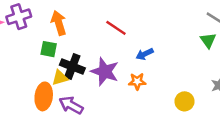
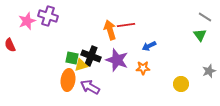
purple cross: (19, 17) -> (48, 16), turned 36
orange arrow: (59, 23) -> (110, 30), moved
red line: (116, 28) -> (126, 25), turned -42
green square: (49, 49) -> (72, 58), moved

